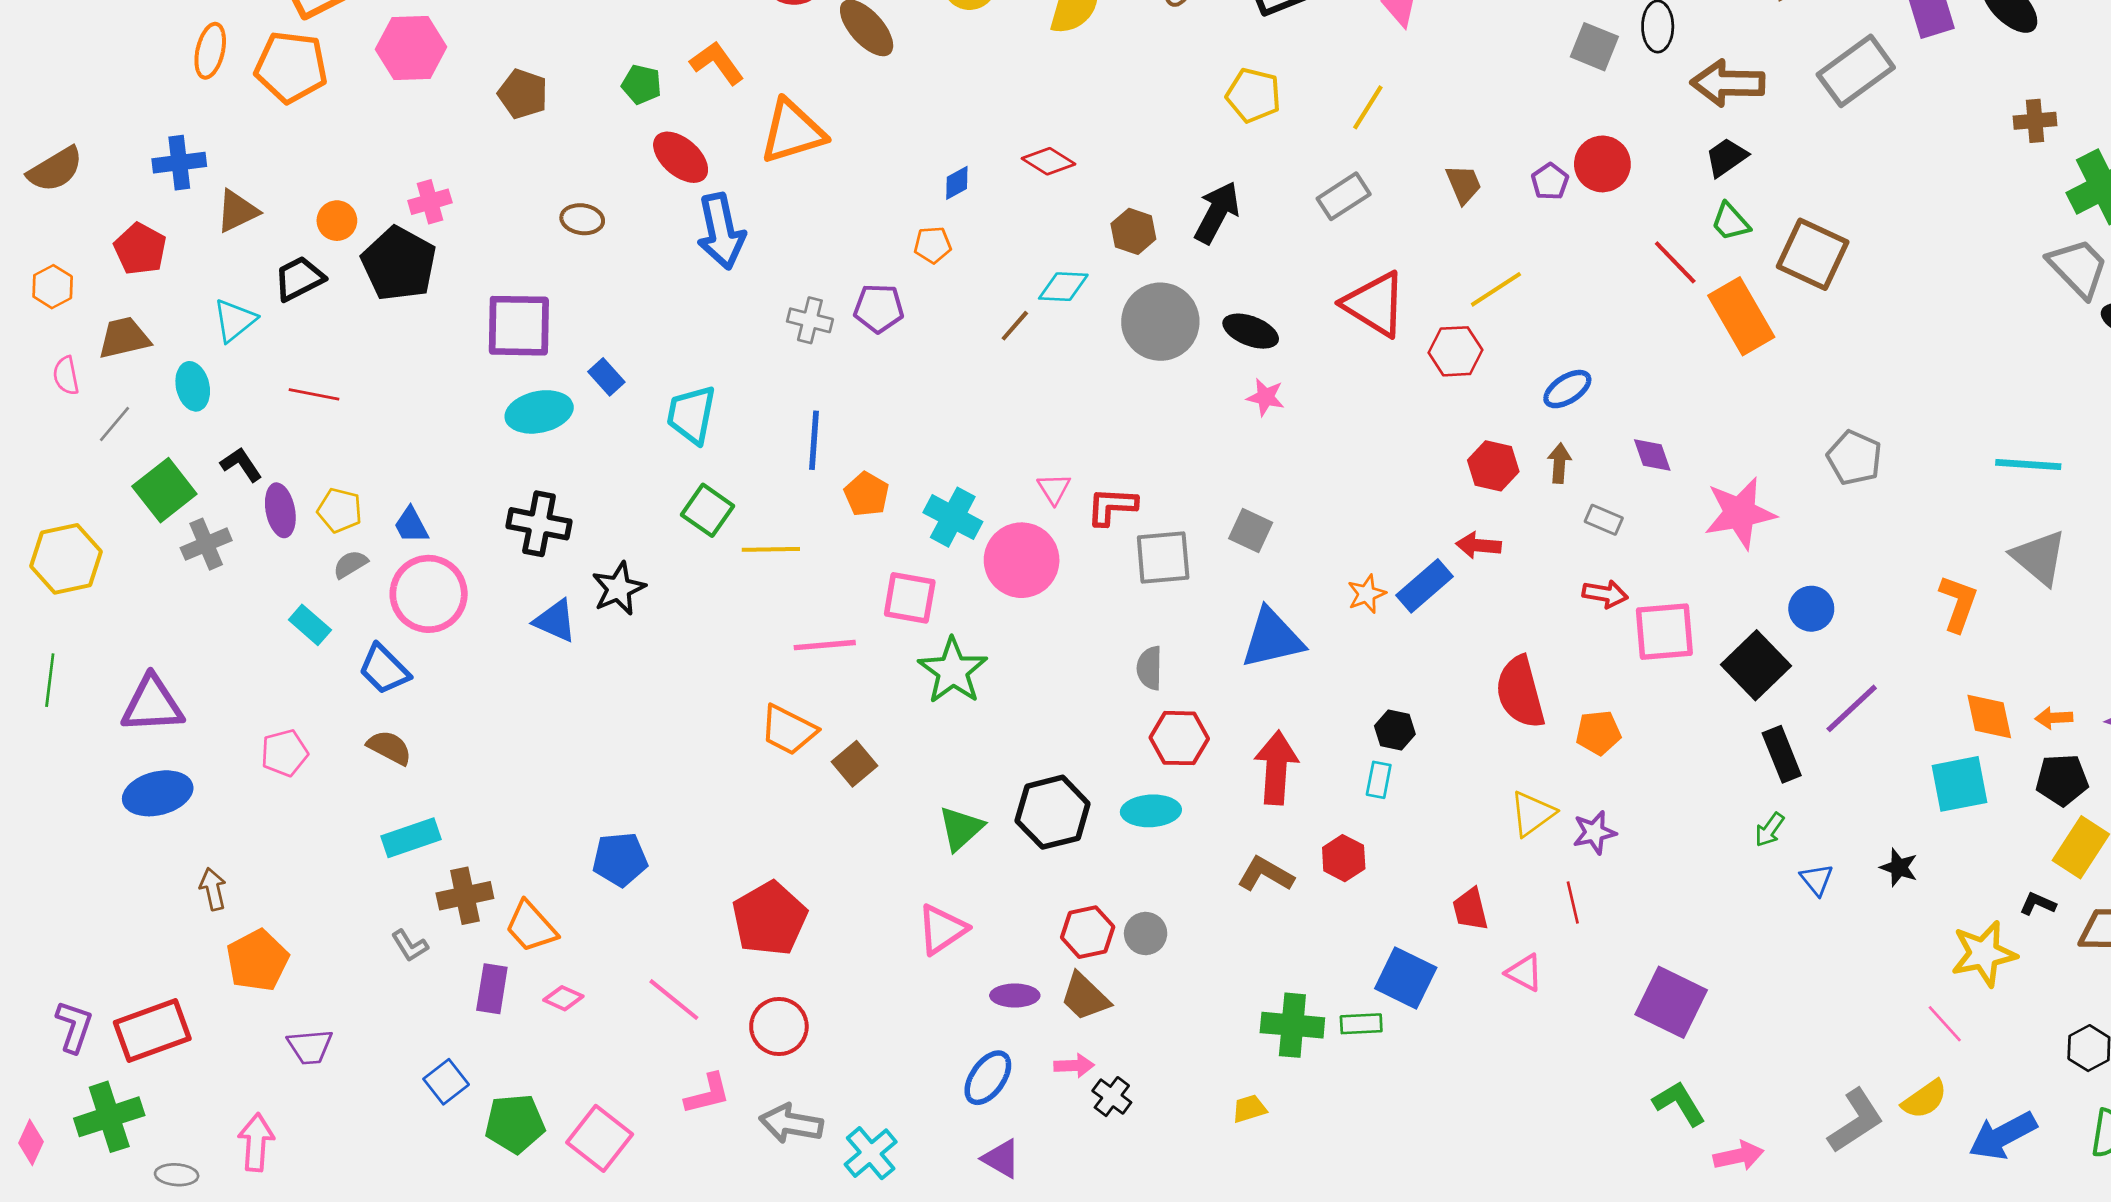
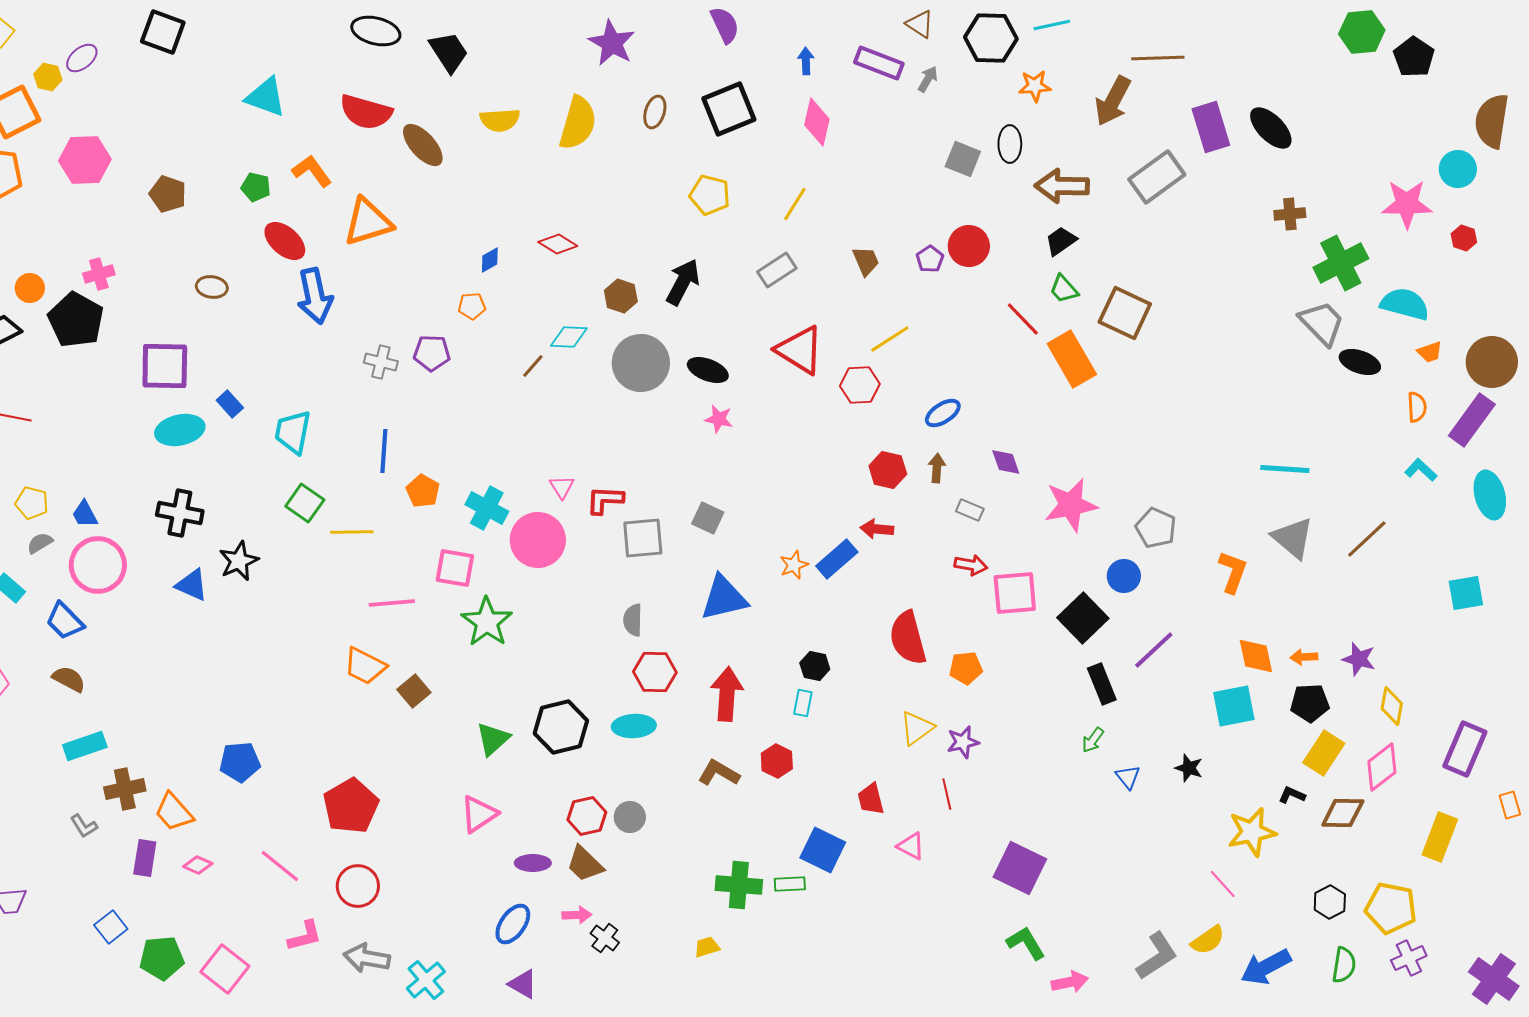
gray pentagon: (1854, 458) -> (1156, 528), moved

